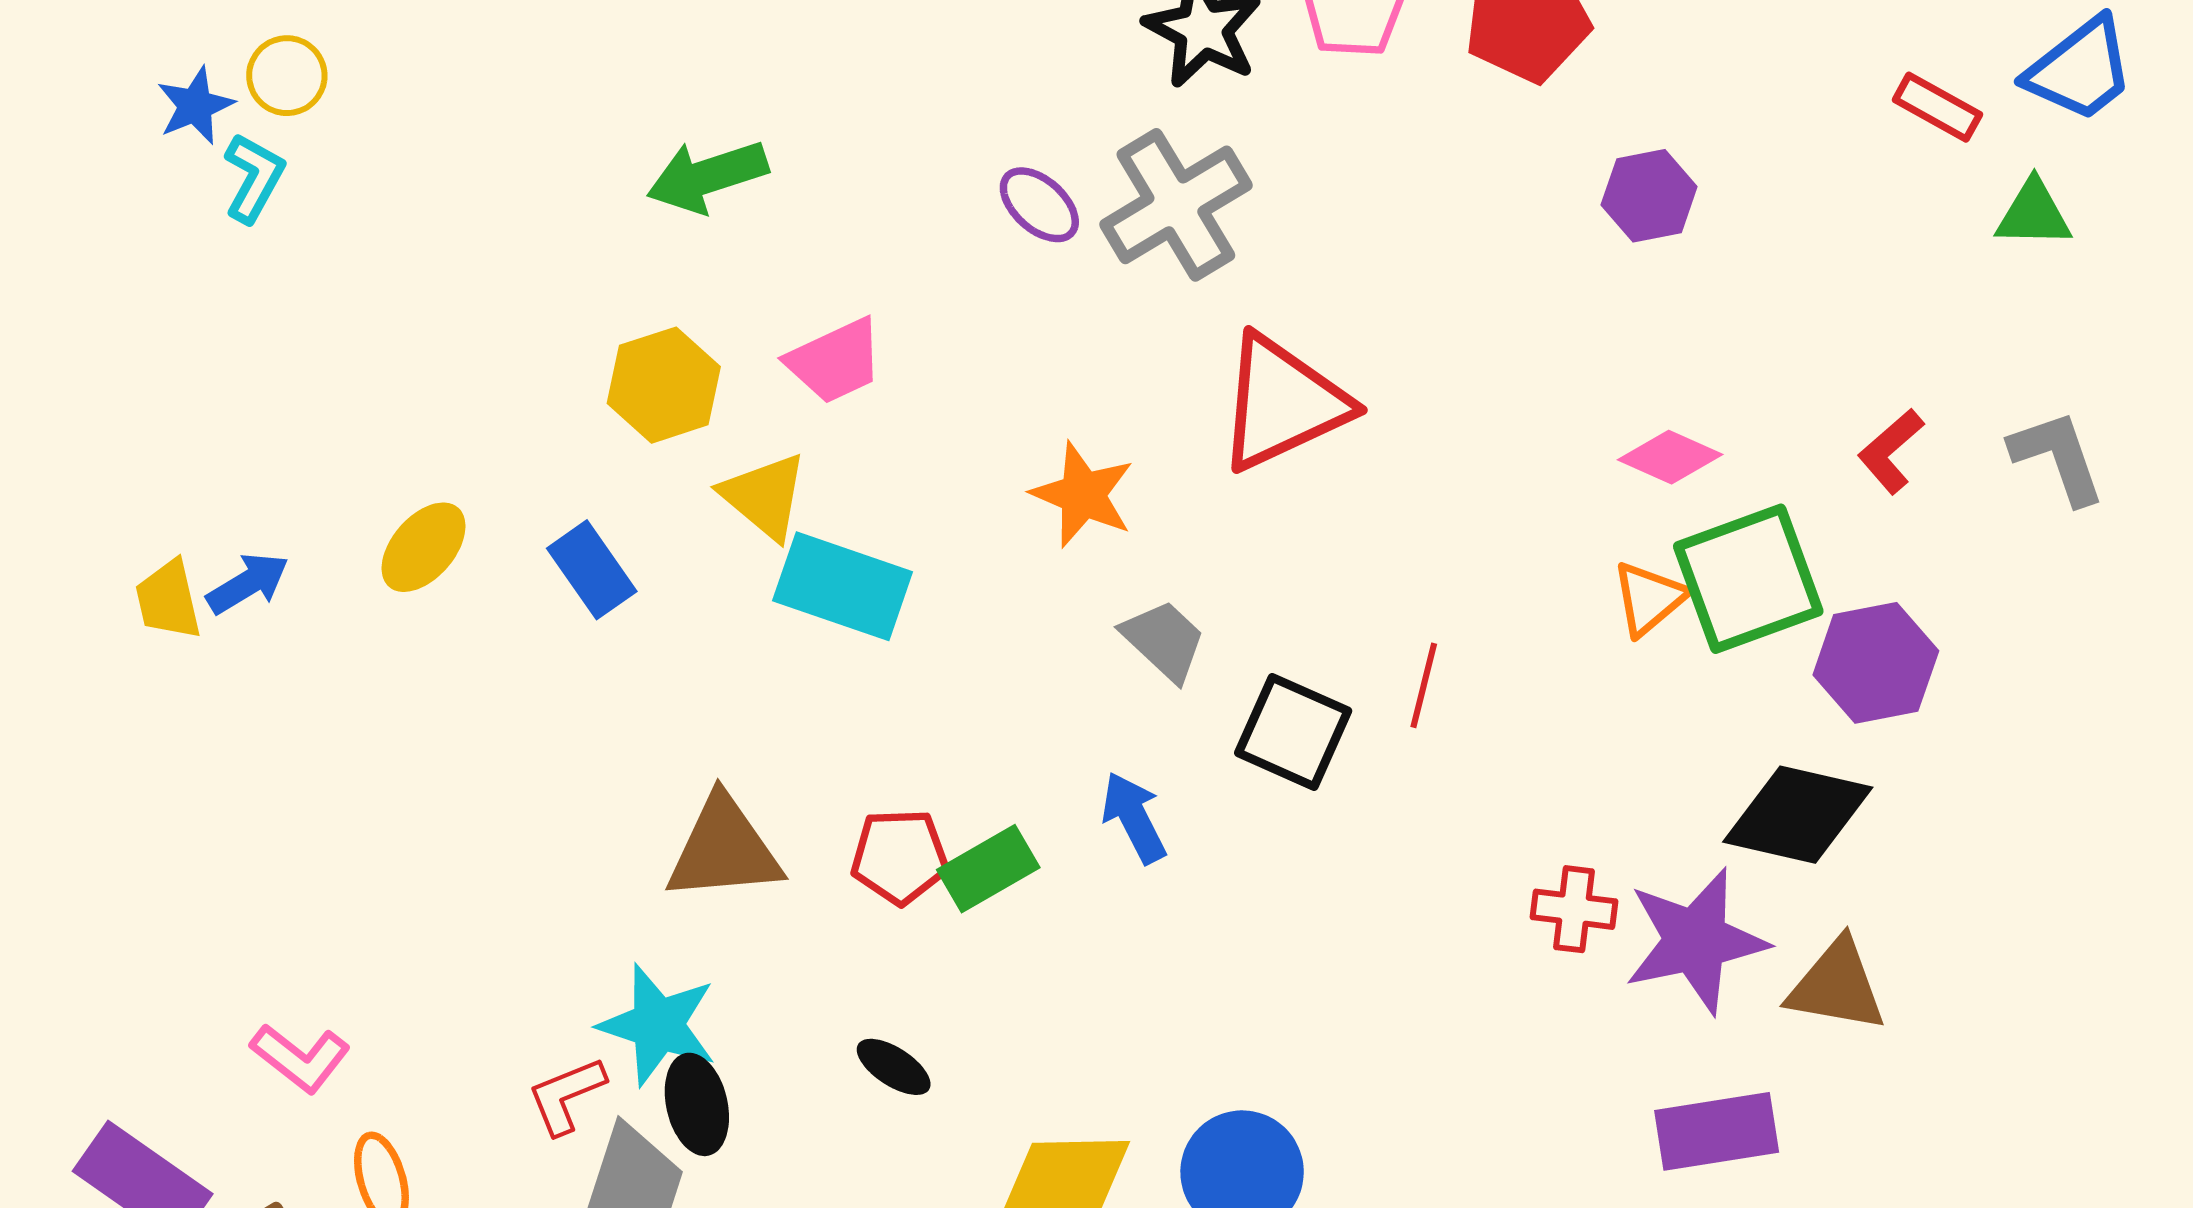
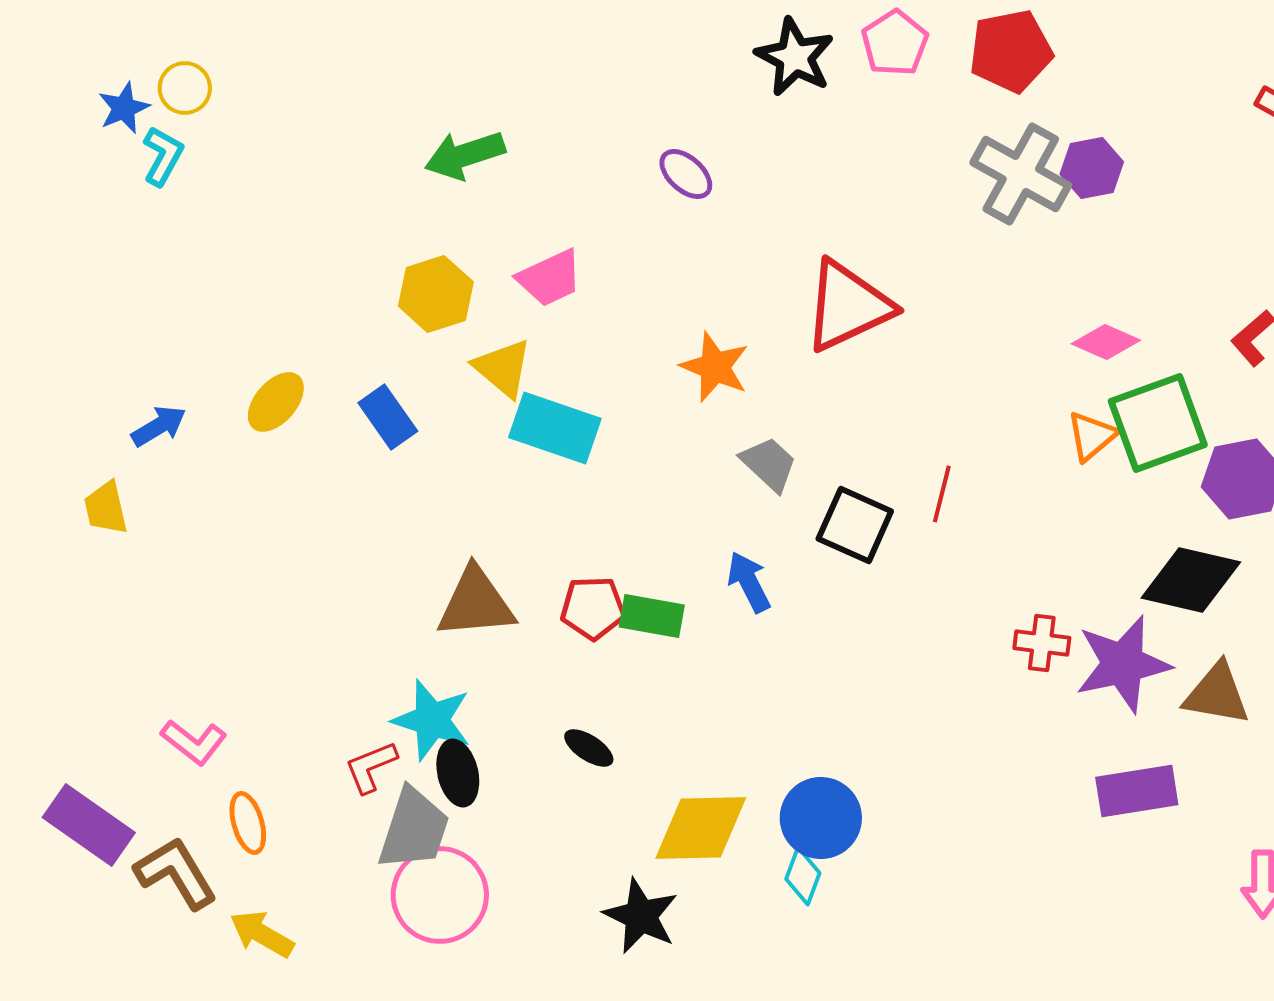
gray cross: (1176, 205) -> (1021, 174), moved, turned -30
yellow trapezoid: (168, 600) -> (106, 508), moved
green rectangle: (988, 869) -> (652, 616), turned 40

